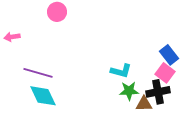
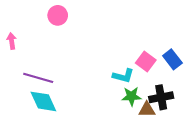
pink arrow: (12, 37) -> (12, 41), turned 91
pink square: (165, 73) -> (146, 61), moved

